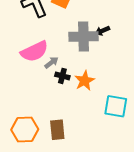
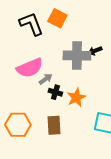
orange hexagon: (25, 129) -> (18, 125), moved
brown rectangle: (57, 130) -> (54, 125), moved

